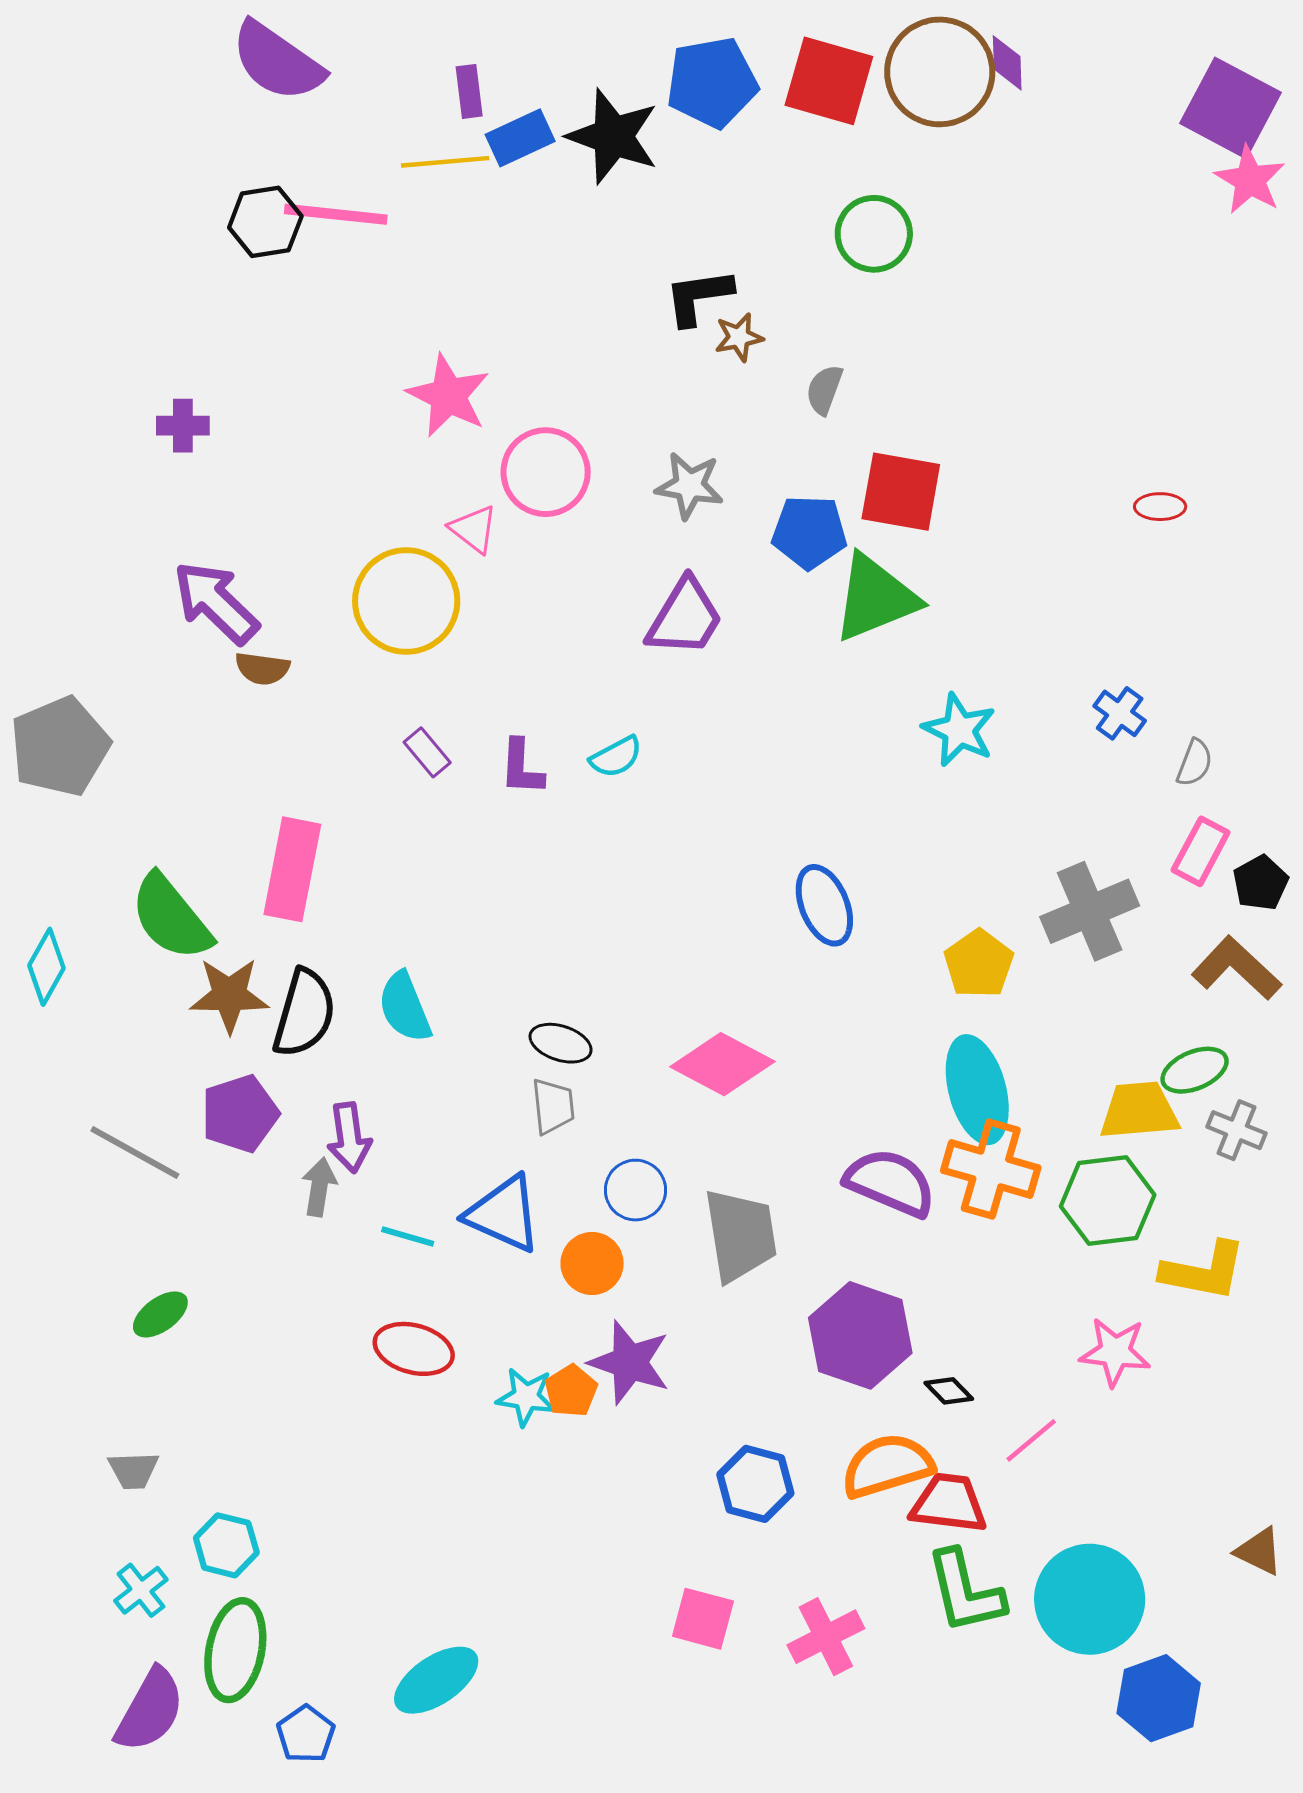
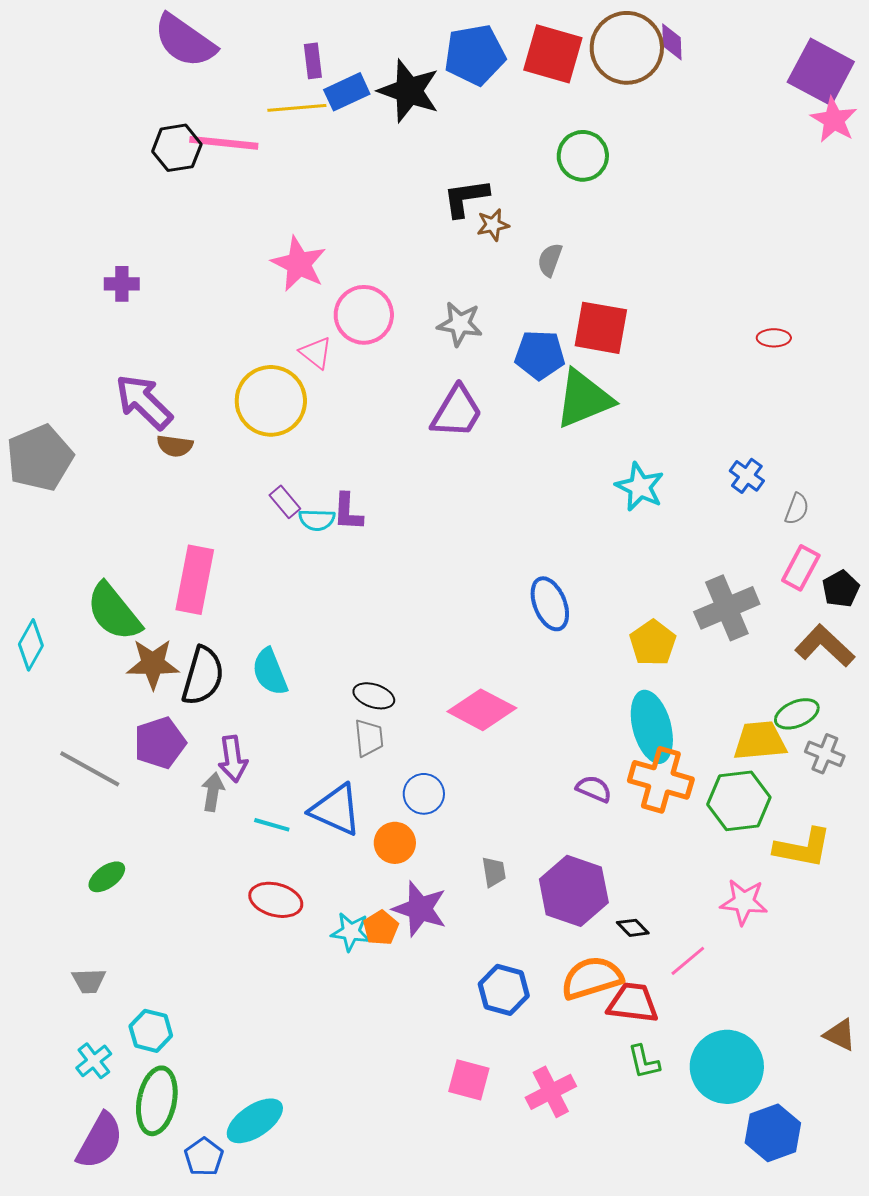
gray pentagon: (60, 746) -> (40, 458), moved
cyan semicircle: (616, 757) -> (317, 520), moved, turned 30
purple semicircle: (890, 1183) -> (594, 789), size x0.6
gray trapezoid: (740, 1235) -> (494, 872), moved, size x0.5
green L-shape: (965, 1592) -> (644, 1062), size x0.6
cyan ellipse: (436, 1680) -> (255, 1121), moved

